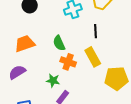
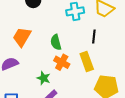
orange trapezoid: (25, 44) -> (22, 37), turned -50

